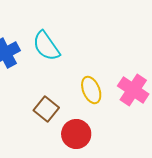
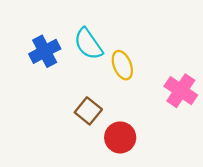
yellow ellipse: (91, 90) -> (122, 65), moved

